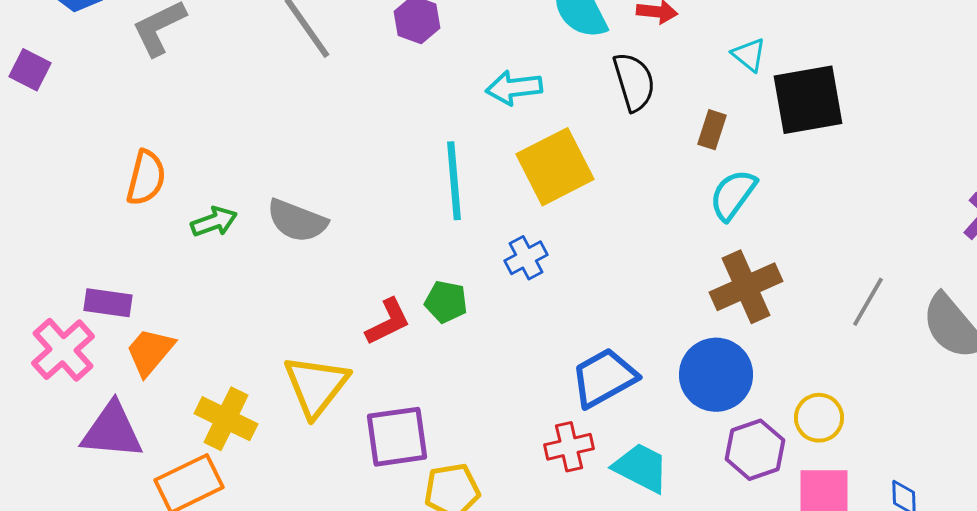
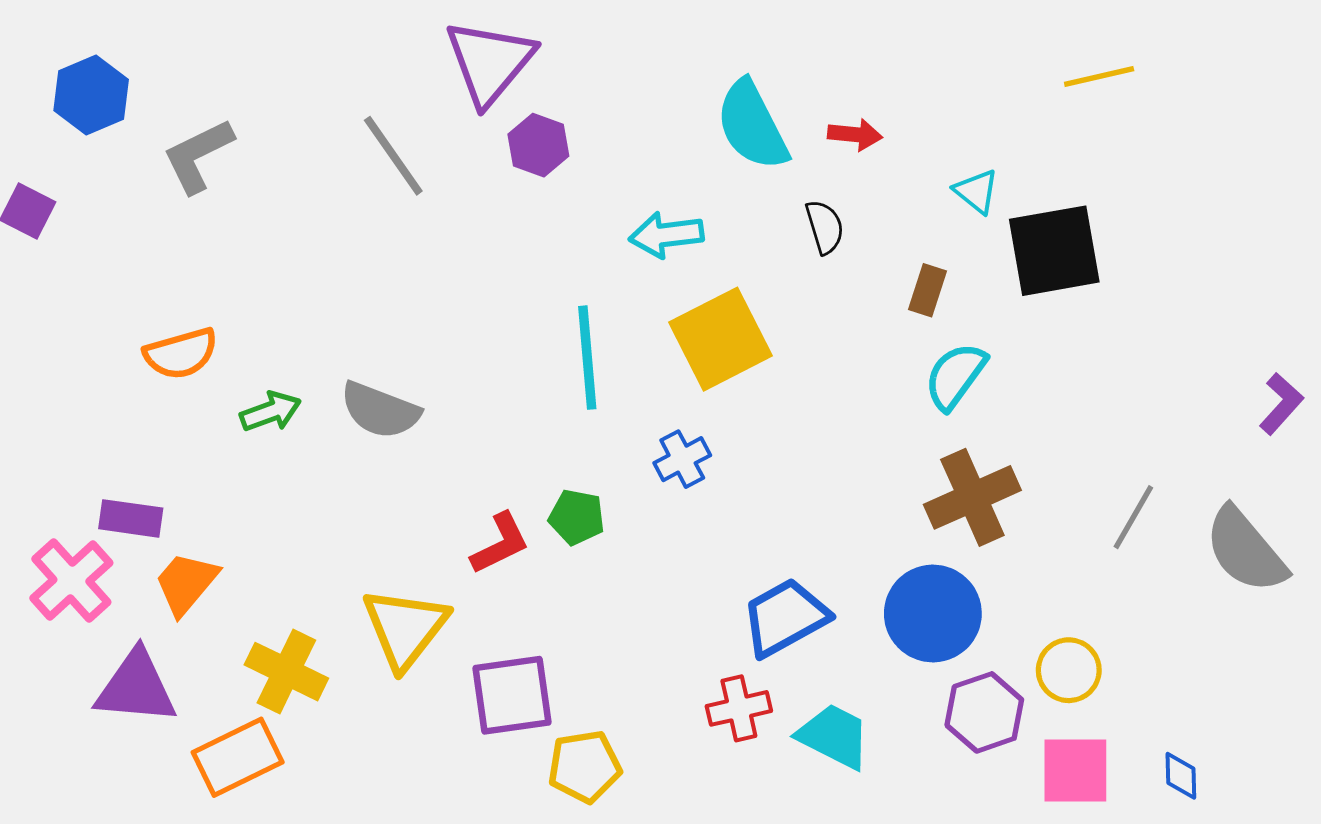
black semicircle: (634, 82) -> (825, 227), size x0.7
orange semicircle: (146, 178) -> (181, 354), turned 60

